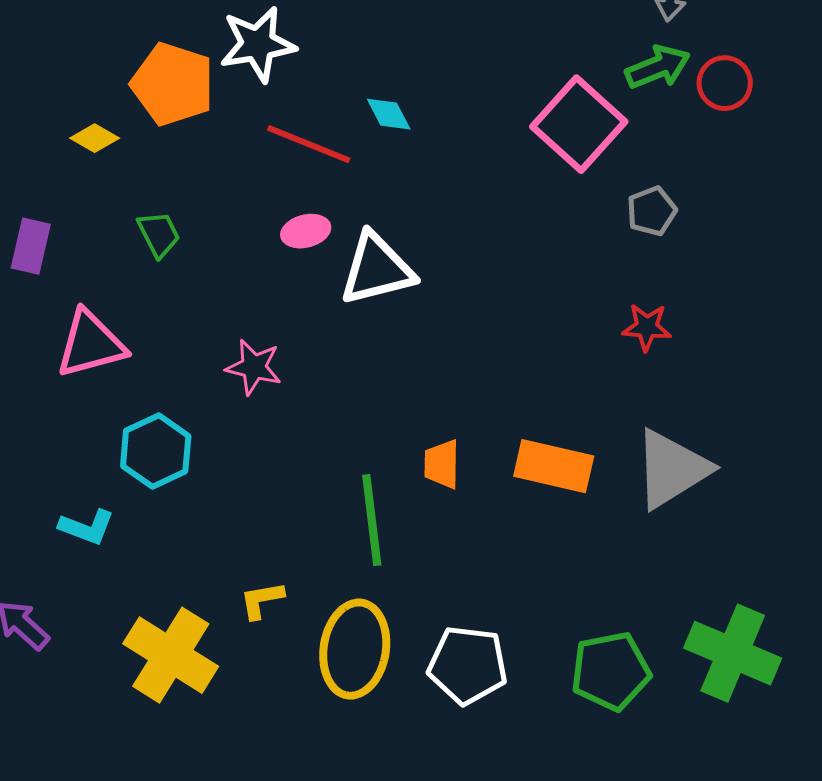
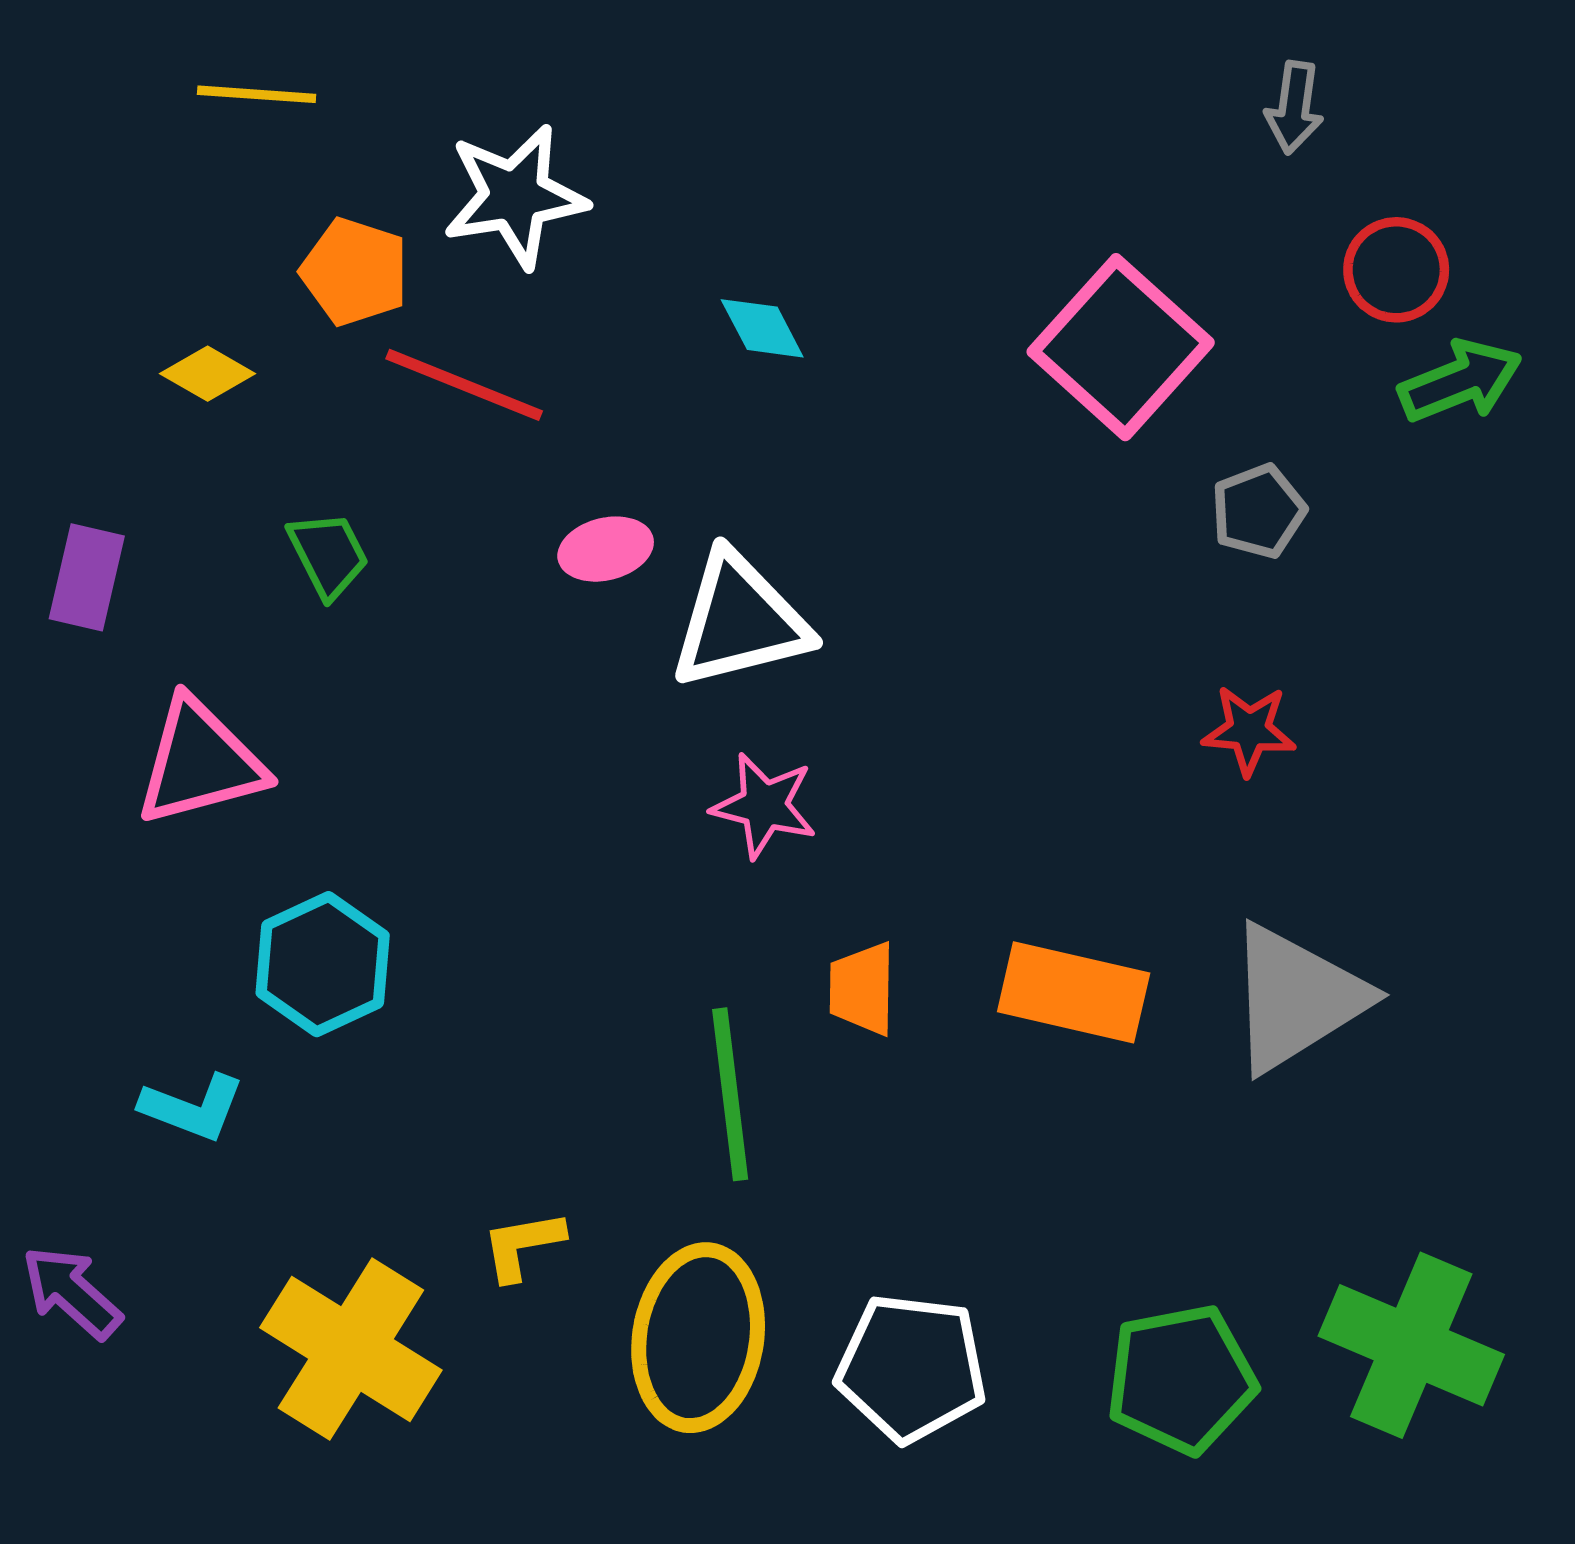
green arrow: (658, 67) -> (1460, 381), moved
orange pentagon: (173, 84) -> (355, 272), size x0.7
red line: (309, 144) -> (464, 385), moved
pink star: (254, 367) -> (764, 806), moved

